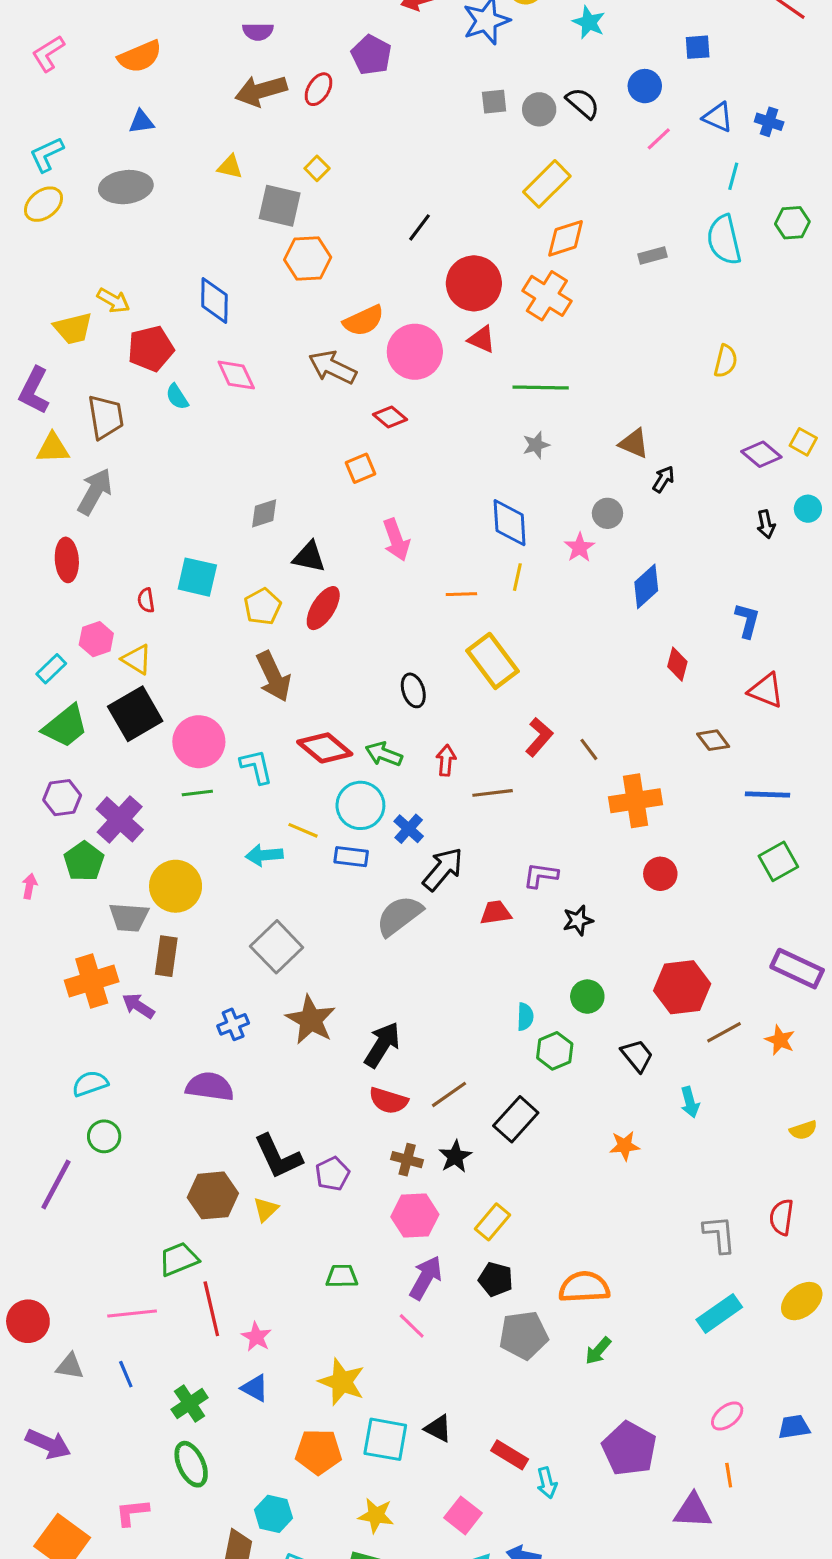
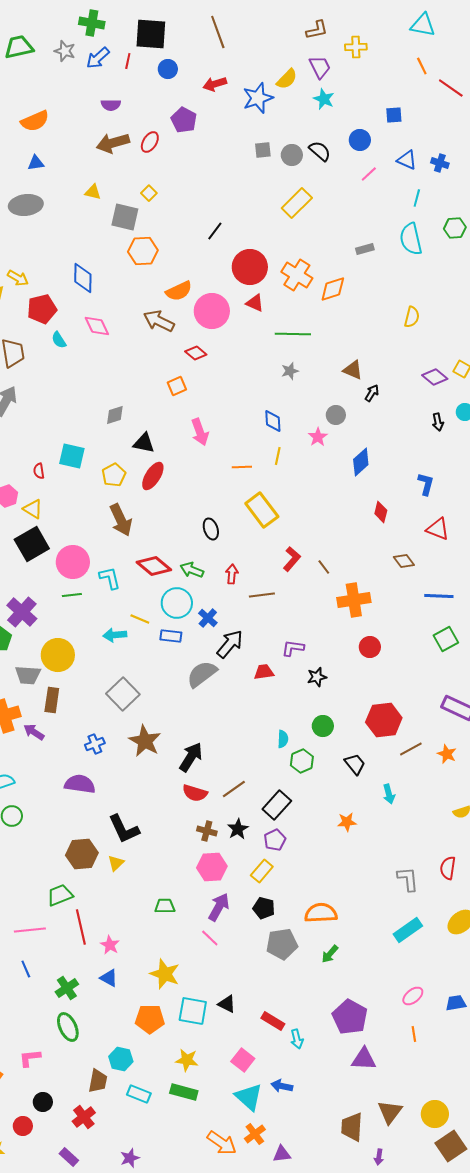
orange diamond: (566, 238) -> (333, 289), moved
blue diamond: (510, 523) -> (273, 421), size x0.7
purple pentagon: (332, 1174) -> (275, 840), moved
purple triangle: (693, 1511) -> (364, 1059), moved

